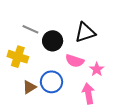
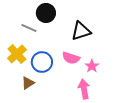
black circle: (53, 41) -> (46, 13), moved
yellow cross: (18, 57) -> (17, 54), turned 30
blue circle: (52, 82) -> (42, 62), moved

